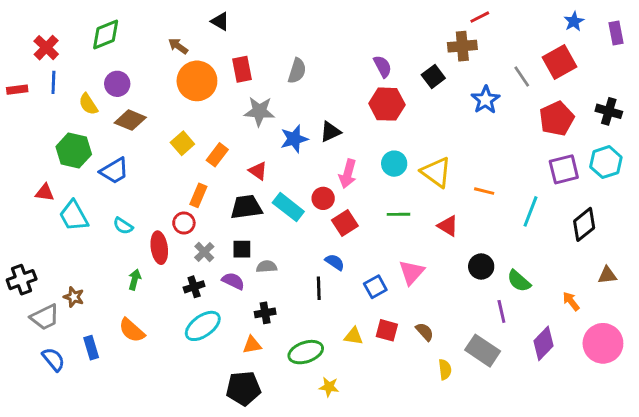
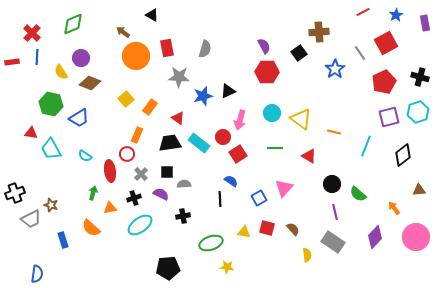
red line: (480, 17) -> (363, 12), moved
purple line: (501, 311) -> (335, 212), moved
orange triangle: (252, 345) -> (110, 208), moved
blue semicircle: (53, 359) -> (37, 274), moved, turned 48

